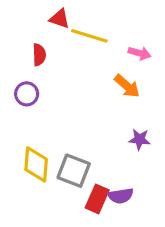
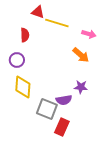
purple star: (139, 139) -> (81, 87), moved
yellow diamond: (36, 164) -> (23, 87), moved
purple semicircle: (121, 196) -> (64, 100), moved

